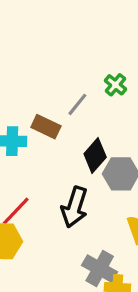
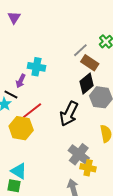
brown rectangle: (46, 127) -> (90, 63), moved

